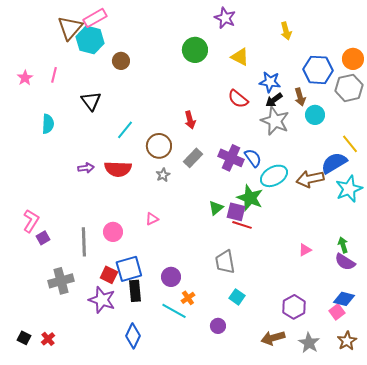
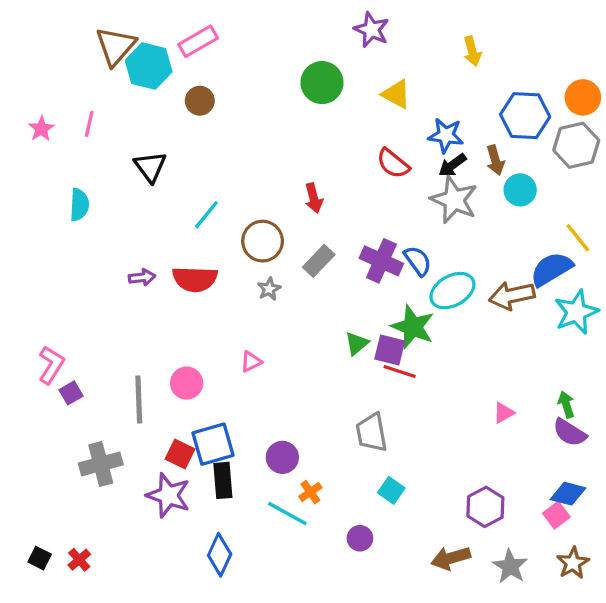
pink rectangle: (95, 18) -> (198, 41), moved

